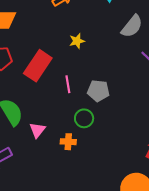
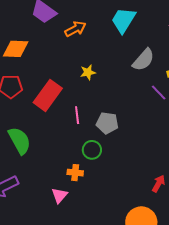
pink triangle: (37, 130) -> (59, 195), moved

